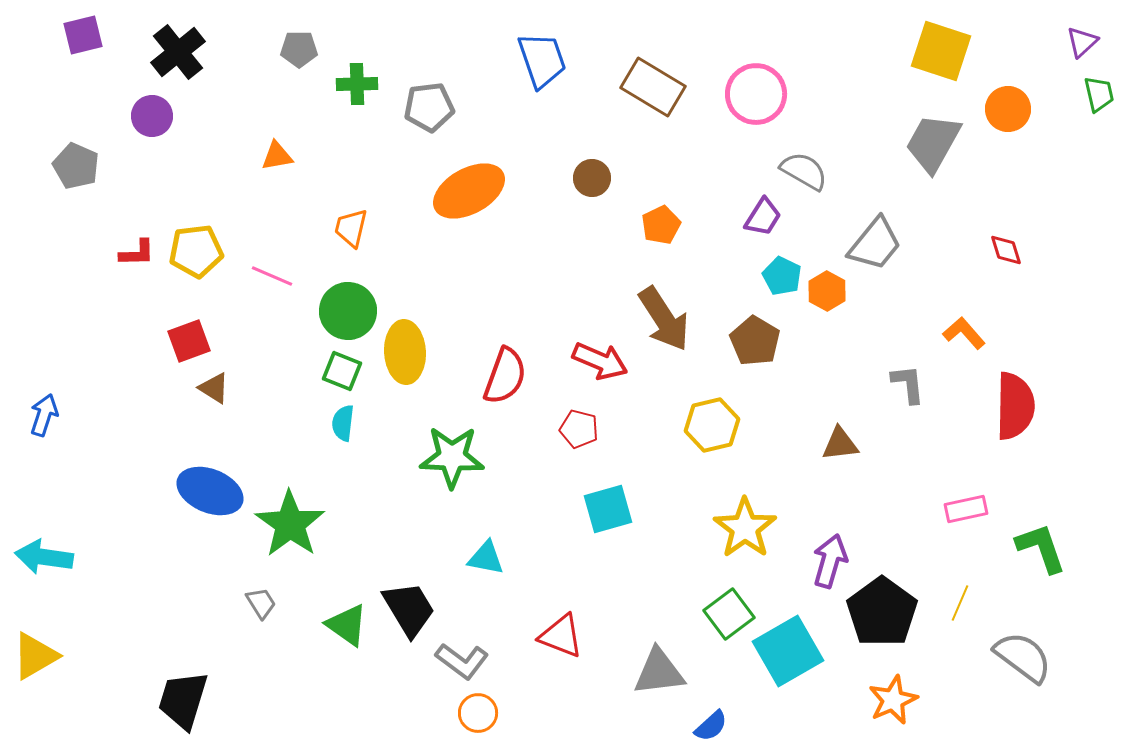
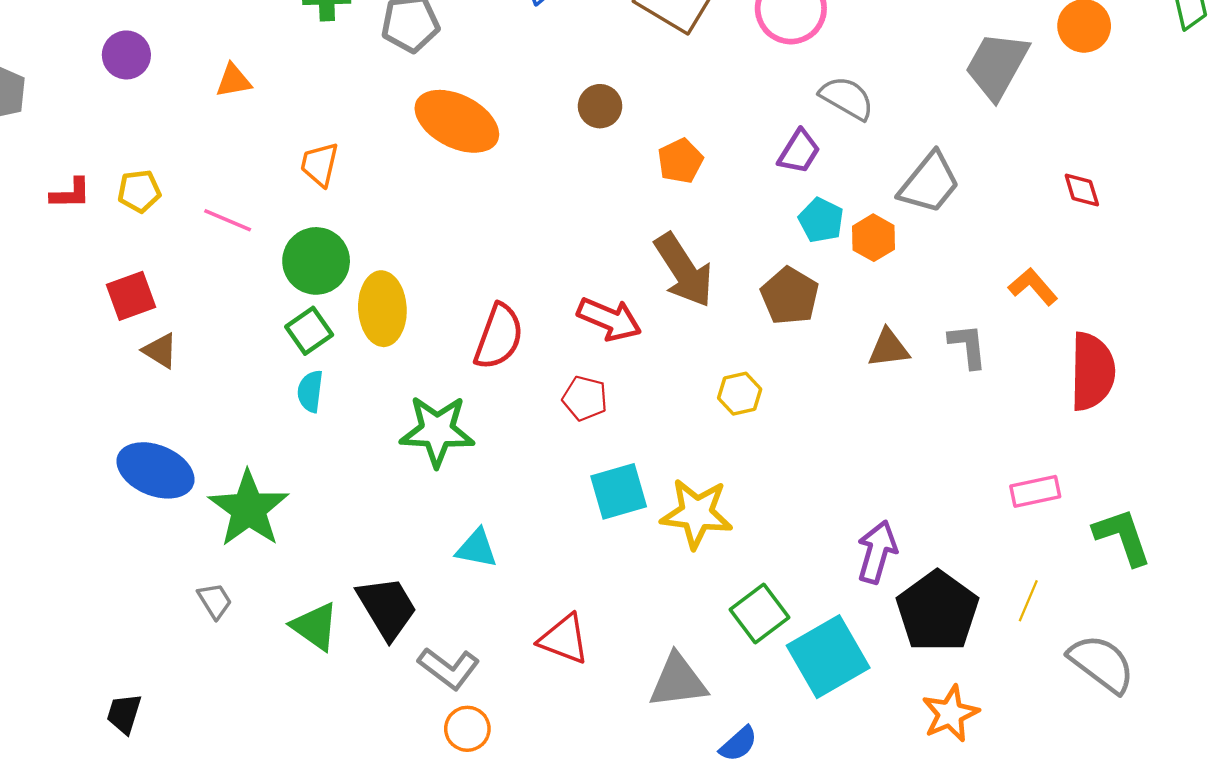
purple circle: (152, 116) -> (126, 55), moved
orange ellipse: (469, 191) -> (457, 121), turned 56
yellow pentagon: (196, 251) -> (139, 191), size x0.7
green square: (342, 371) -> (309, 331), turned 33
yellow hexagon: (712, 425) -> (740, 394), size x0.7
brown triangle: (840, 444) -> (889, 348), moved
yellow star: (745, 528) -> (697, 513), moved, turned -30
black trapezoid: (183, 700) -> (124, 714), size x0.6

